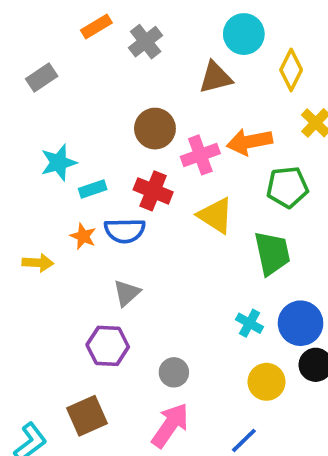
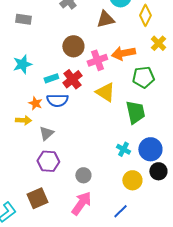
gray rectangle: (42, 77) -> (23, 19), moved, turned 42
cyan rectangle: (93, 189) -> (51, 78), moved
red cross: (153, 191) -> (72, 79), turned 30
yellow arrow: (38, 263) -> (23, 120), moved
gray triangle: (127, 293) -> (46, 133), moved

